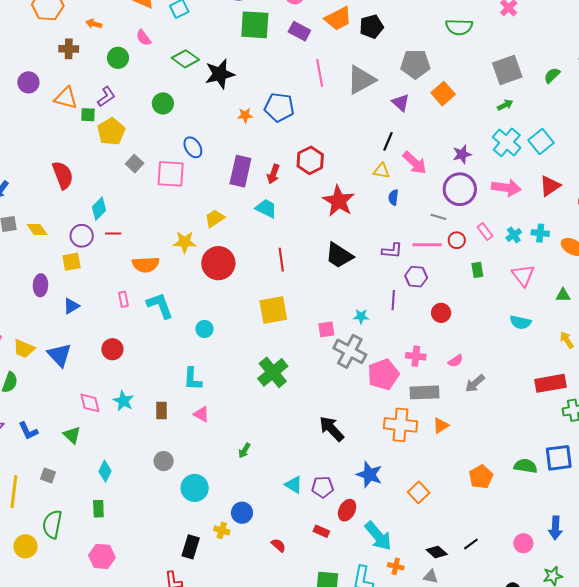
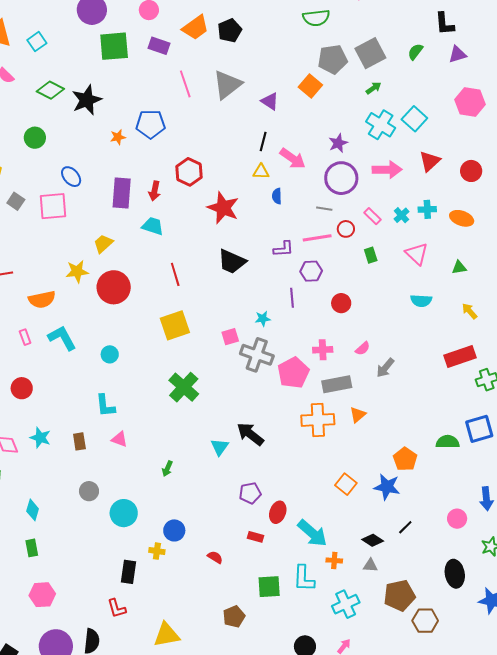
gray pentagon: (415, 64) -> (333, 59), moved
blue star: (369, 475) -> (387, 487), moved
cyan triangle: (294, 485) -> (220, 447), moved, turned 42

